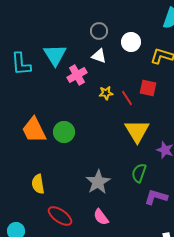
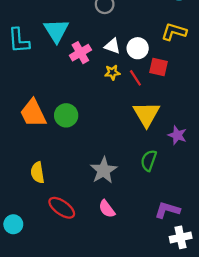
white circle: (131, 42) -> (138, 48), moved
white triangle: (99, 56) -> (112, 46), moved
purple L-shape: (156, 197) -> (167, 210), moved

